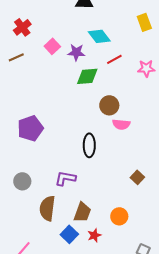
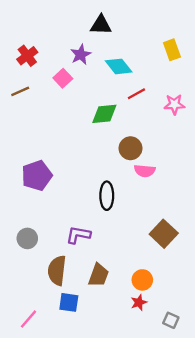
purple star: (76, 52) -> (81, 55), moved, turned -30
brown square: (137, 177) -> (164, 234), size x1.6
blue square: (69, 234) -> (69, 302), moved, turned -36
red star: (94, 235) -> (139, 302), moved

